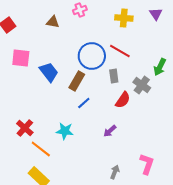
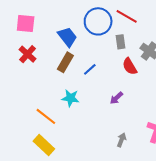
blue trapezoid: (49, 72) -> (67, 37), moved
brown rectangle: (77, 81) -> (65, 62), moved
red semicircle: (123, 100) -> (130, 66), turned 114
red cross: (25, 128) -> (28, 54), moved

